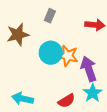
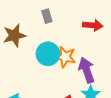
gray rectangle: (50, 16) -> (47, 16), turned -40

